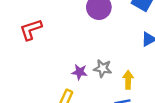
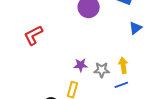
gray star: (103, 68) -> (102, 70), moved

